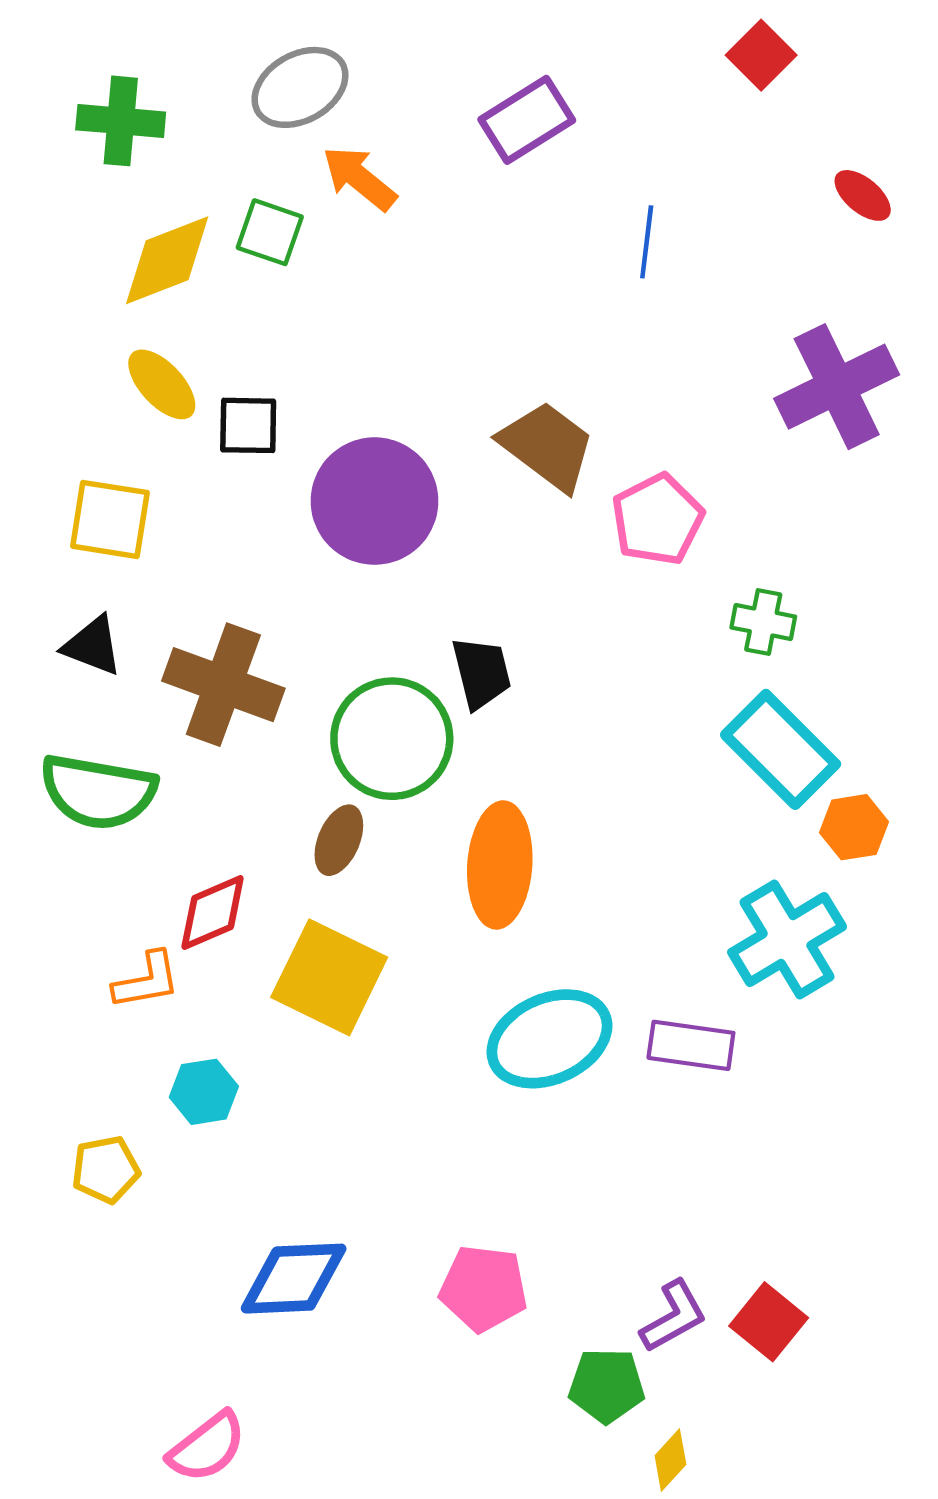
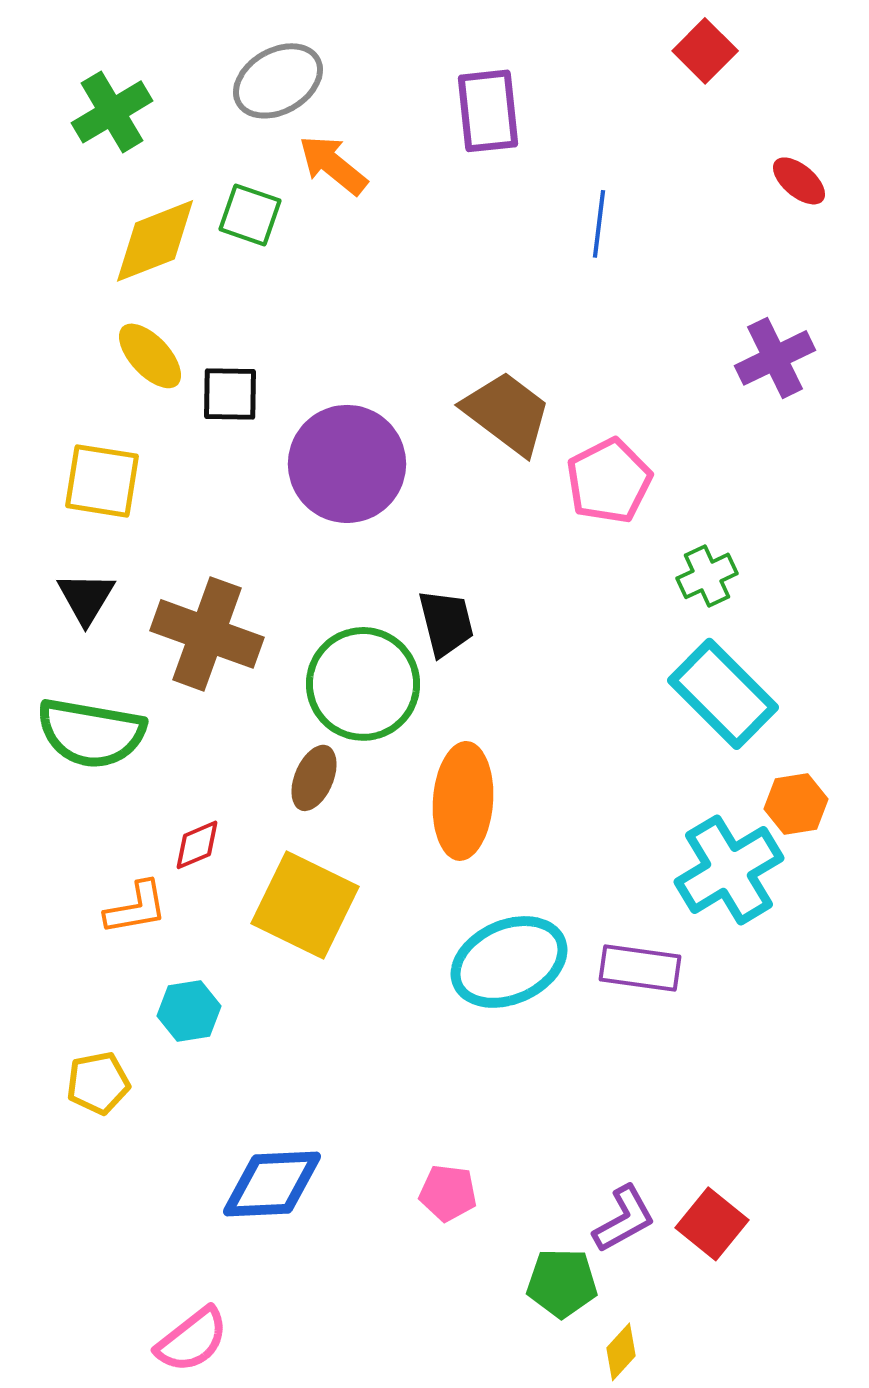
purple rectangle: (527, 120) -> (488, 111), turned -64
green cross: (121, 121) -> (112, 112), turned -36
purple cross: (837, 387) -> (775, 358), size x0.7
green cross: (763, 622) -> (707, 576), turned -36
black triangle: (93, 646) -> (86, 598), turned 40
orange hexagon: (854, 827) -> (796, 804), moved
red diamond: (213, 913) -> (197, 845), size x0.7
pink pentagon: (484, 1288) -> (448, 1193), size x0.7

